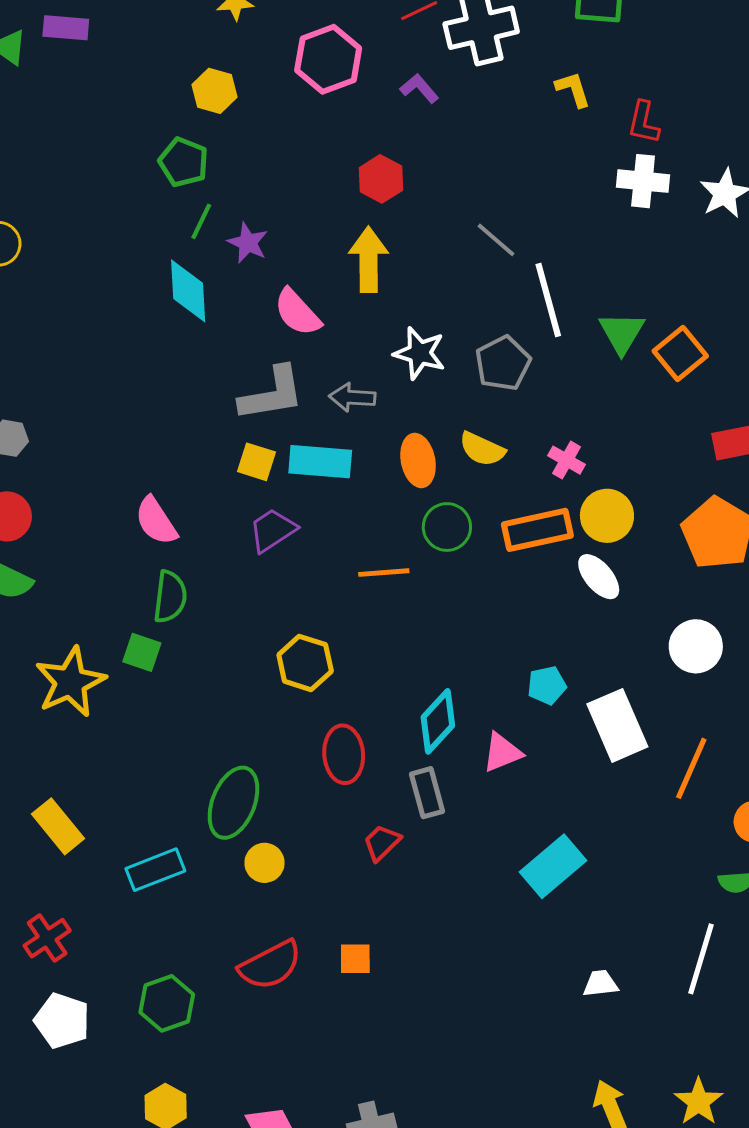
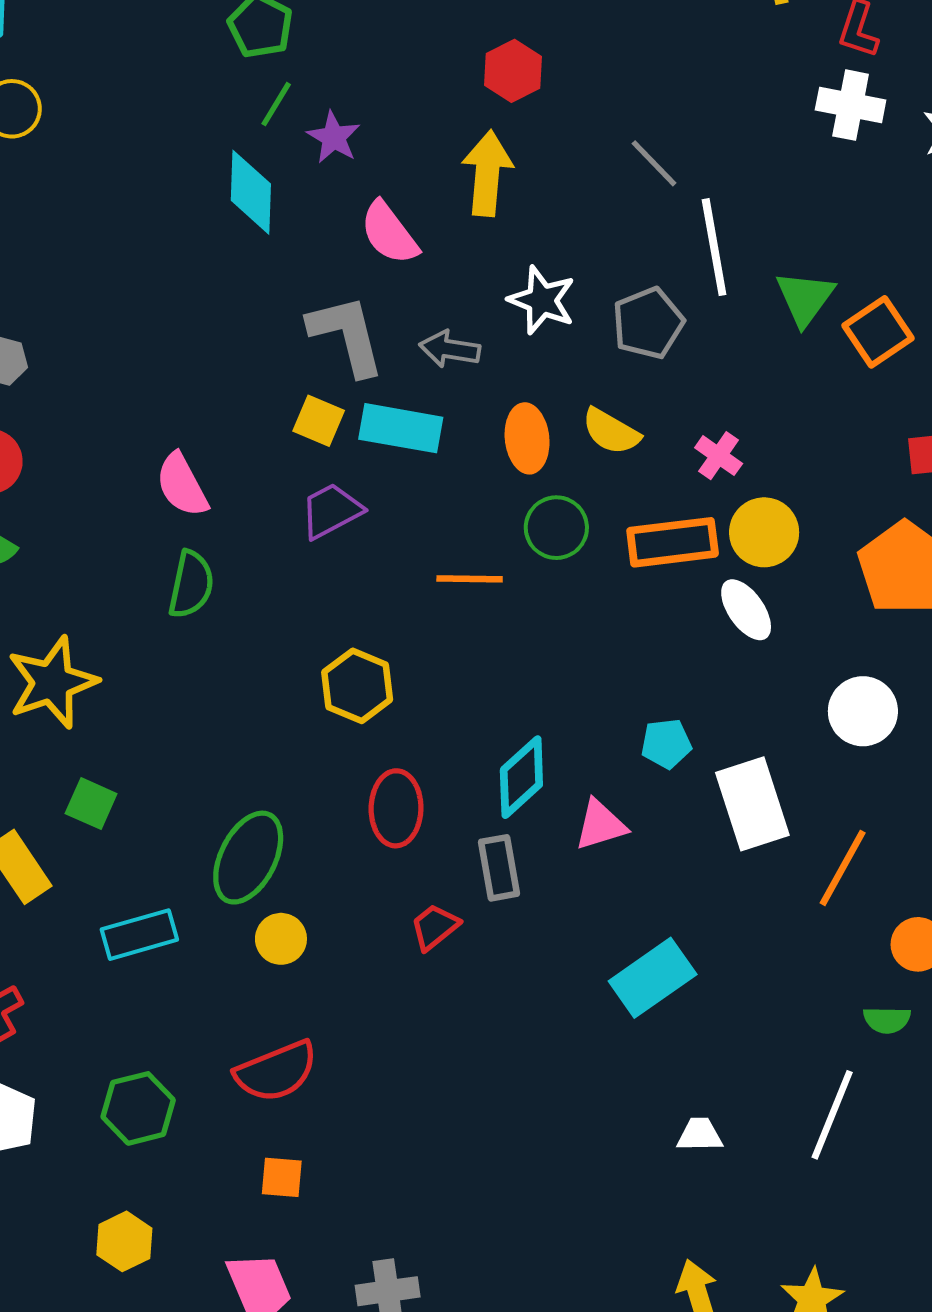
gray L-shape: (272, 394) -> (347, 335), turned -100
green square: (142, 652) -> (91, 804), moved
orange square: (355, 959) -> (282, 1177), moved

